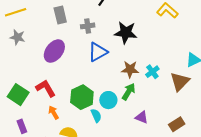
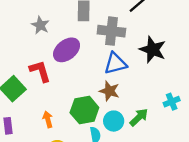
gray cross: (88, 26) -> (111, 31), size x1.6
gray star: (17, 37) -> (40, 25), moved
brown star: (130, 69) -> (109, 91), moved
red L-shape: (46, 88) -> (40, 71), moved

